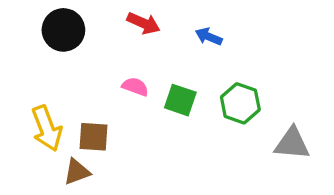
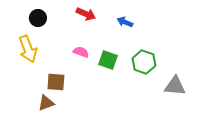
black circle: (63, 30) -> (38, 18), size x0.7
yellow arrow: (47, 128) -> (28, 49), moved

